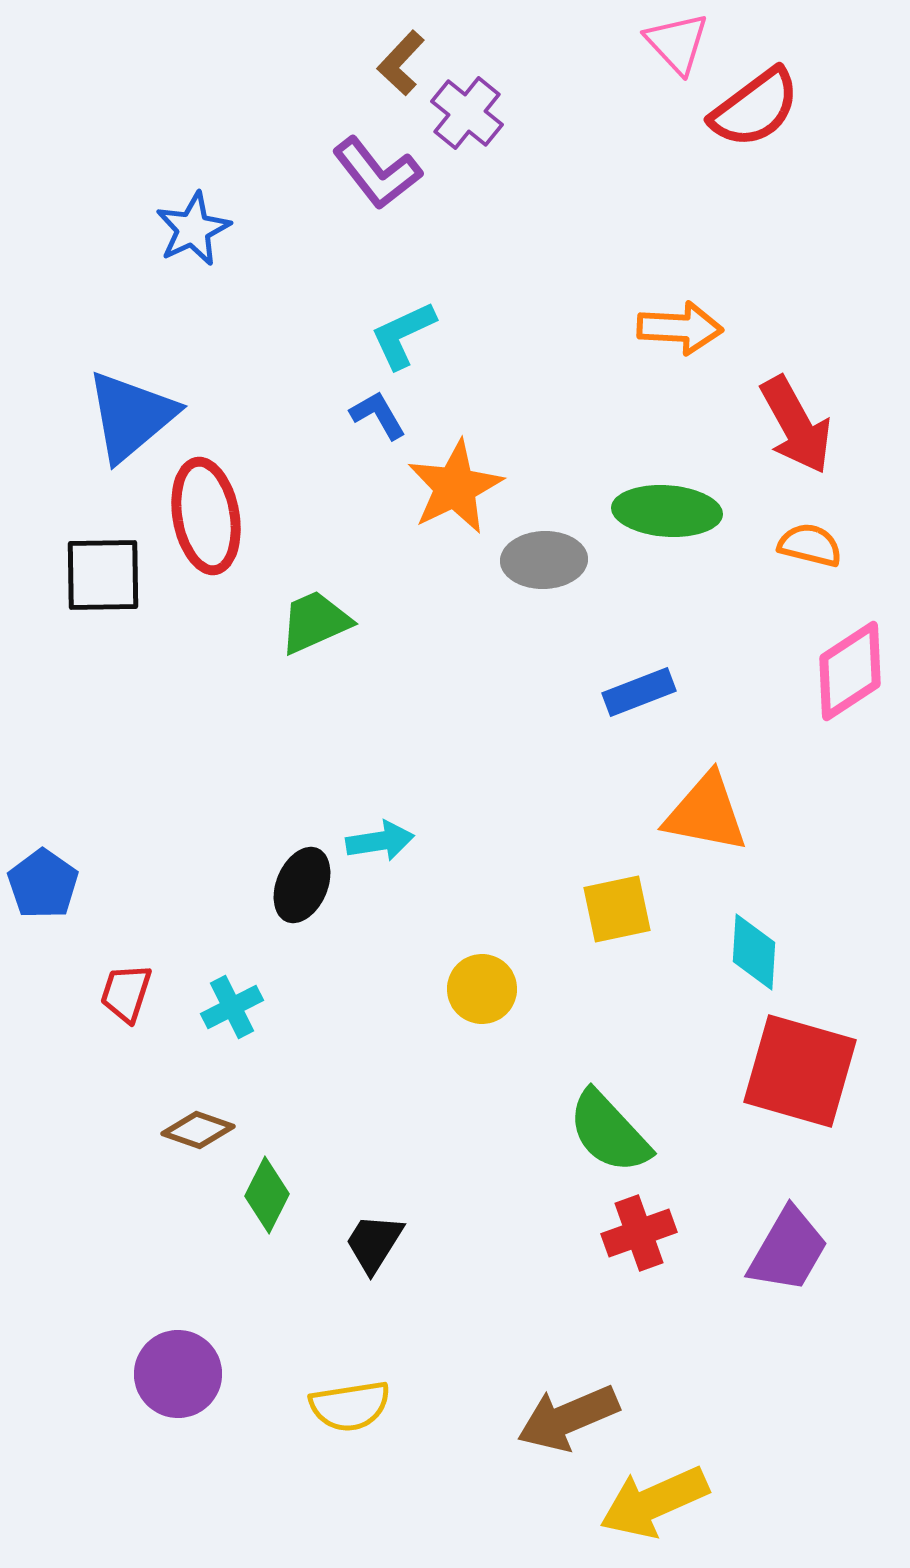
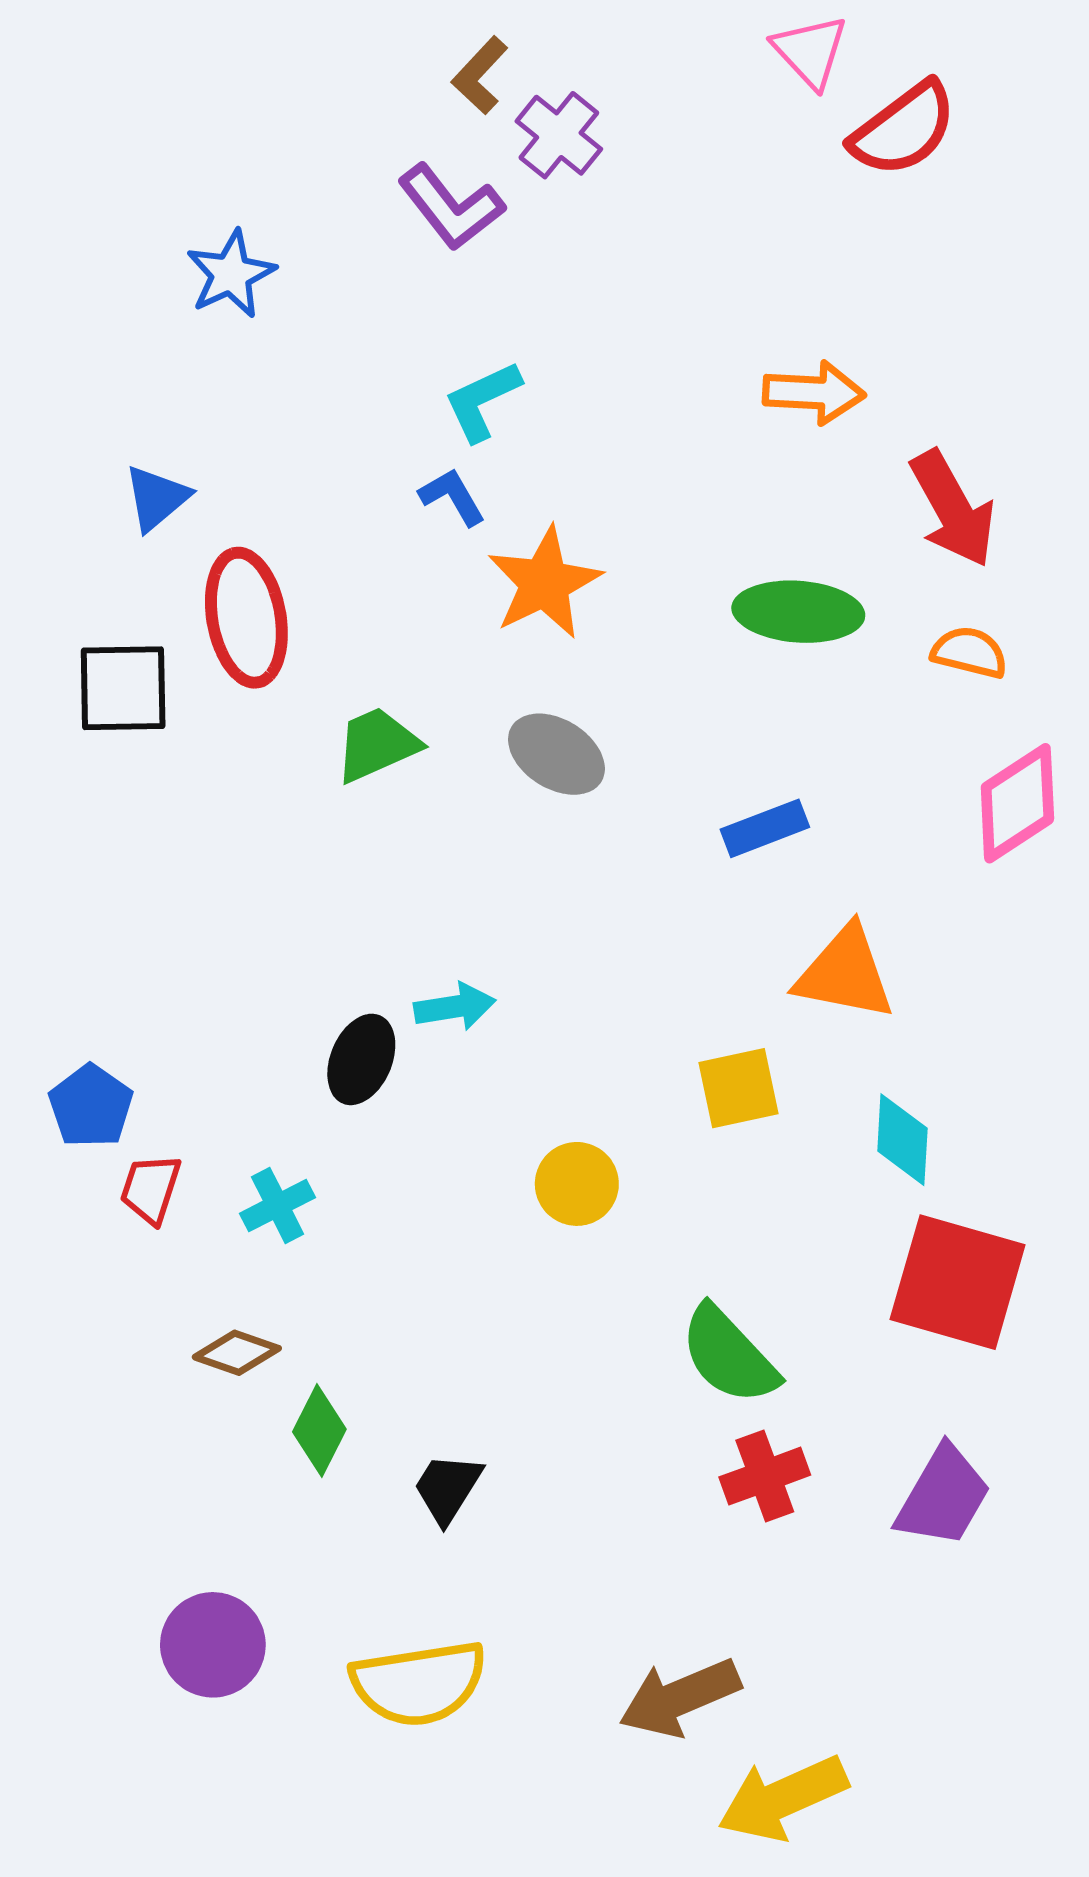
blue triangle: (131, 416) -> (157, 498), size x0.6
gray ellipse: (544, 560) -> (556, 754), moved, turned 34
blue pentagon: (43, 884) -> (91, 1106), moved
yellow semicircle: (350, 1406) -> (419, 1683), size x1.4

